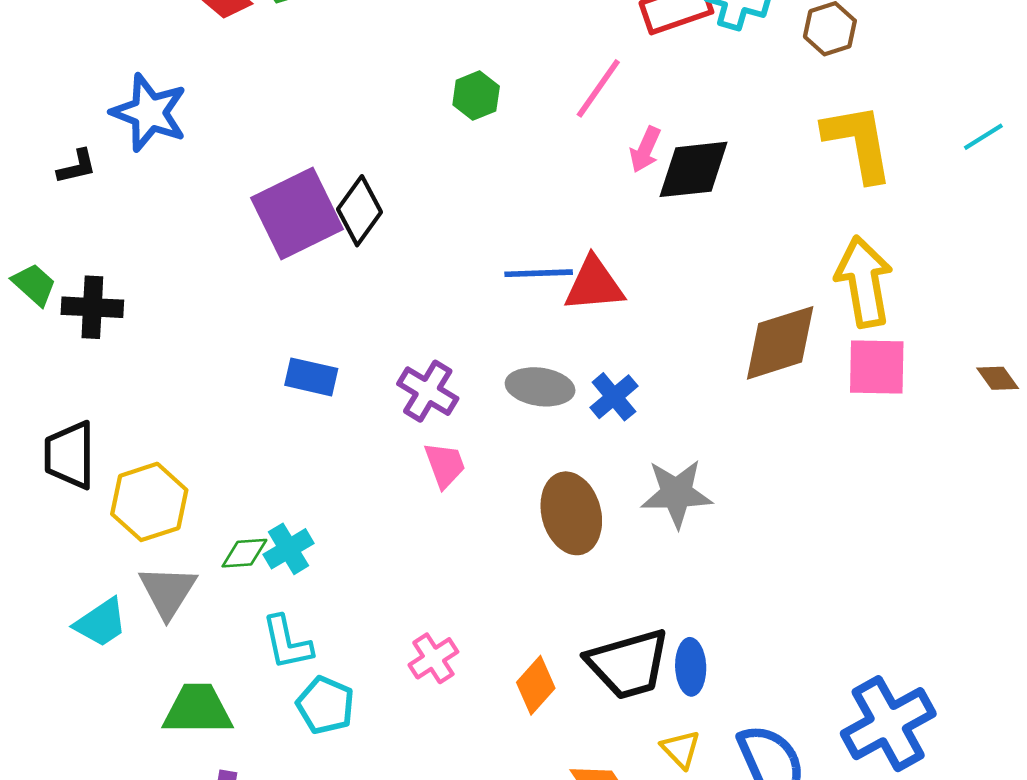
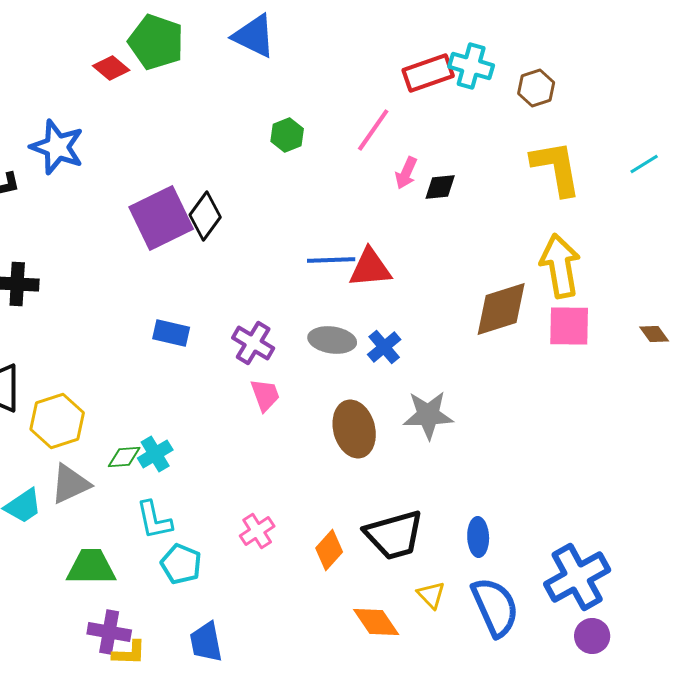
black diamond: (693, 169) -> (440, 187), size x0.6
gray triangle: (168, 591) -> (70, 484), turned 33
blue ellipse: (691, 667) -> (478, 537), moved

